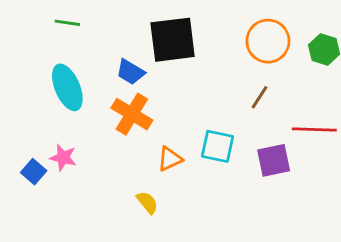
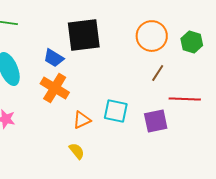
brown line: (260, 97) -> (158, 73), moved
yellow semicircle: (147, 202) -> (77, 151), moved

